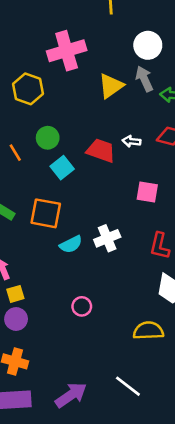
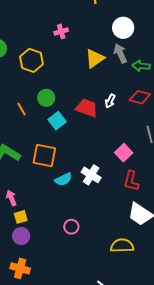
pink cross: (67, 51) -> (61, 31), size x0.5
white arrow: (131, 141) -> (110, 101), turned -72
pink square: (147, 192) -> (124, 153), moved, turned 36
white cross: (107, 238) -> (91, 175), turned -36

